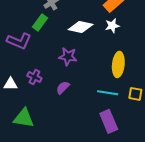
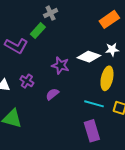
white star: (112, 26) -> (112, 50), moved
white diamond: (81, 27) -> (89, 57), moved

